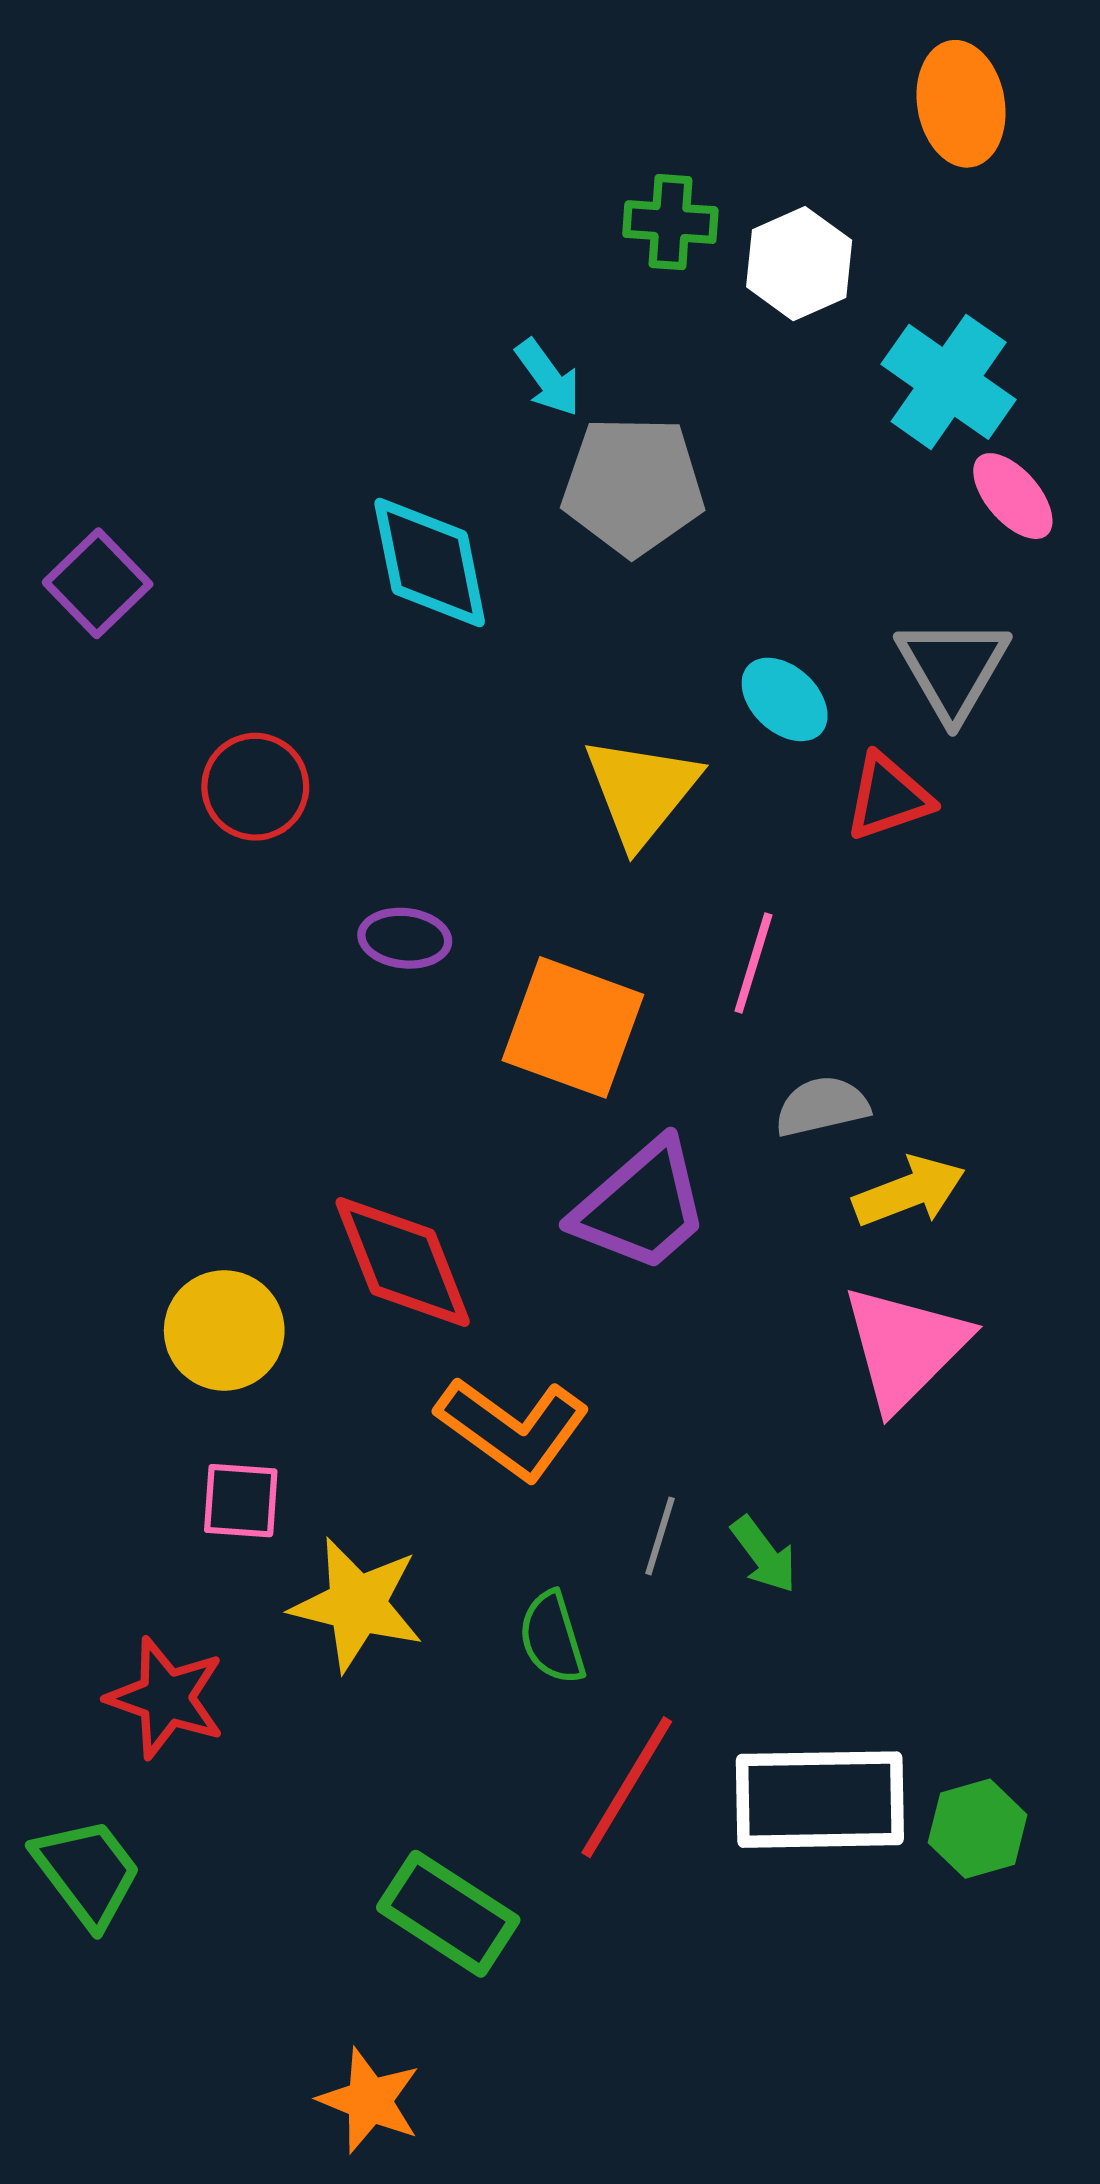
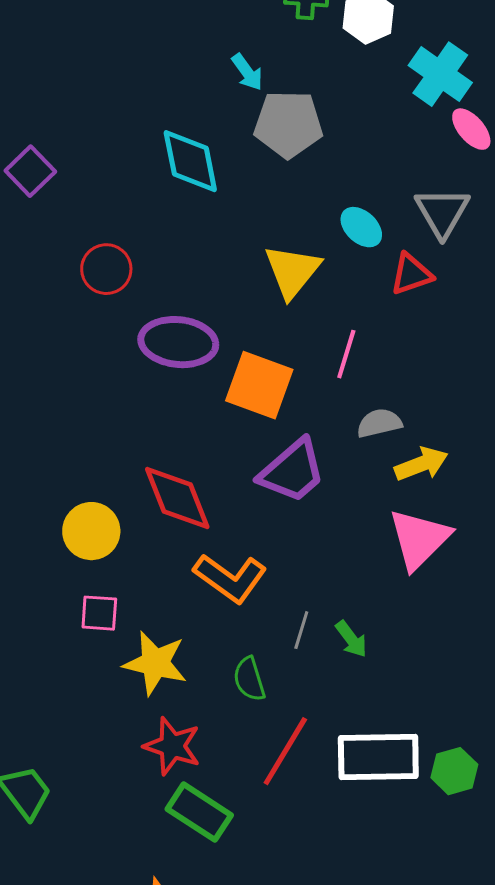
purple ellipse: (405, 938) -> (178, 342), size x1.8
red star: (166, 1698) -> (172, 746), moved

